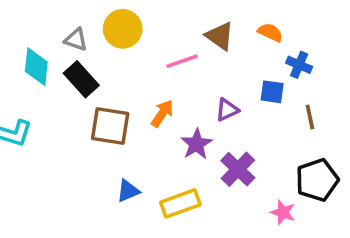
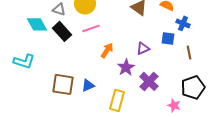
pink line: (182, 61) -> (91, 28), moved
cyan diamond: (36, 67) -> (37, 24), turned -35
brown square: (110, 126) -> (63, 84), moved
blue triangle: (128, 191) -> (88, 85), moved
yellow rectangle: (180, 203) -> (117, 100), turned -55

